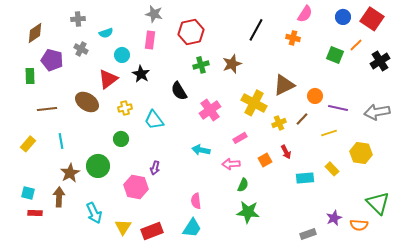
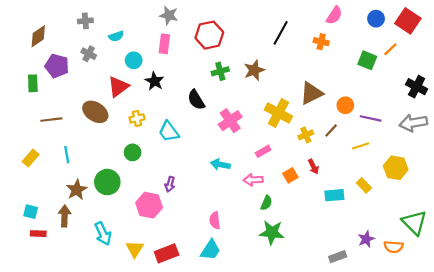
black cross: (380, 61) -> (417, 87), moved, turned -30

